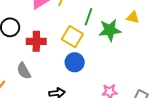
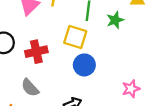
green star: (110, 30) -> (115, 20), size x0.7

